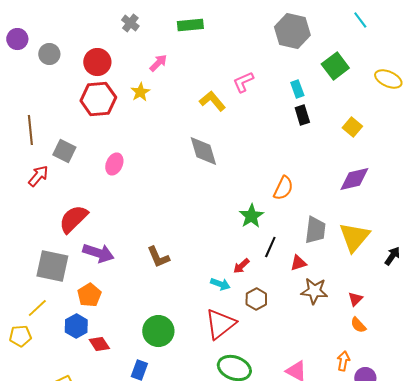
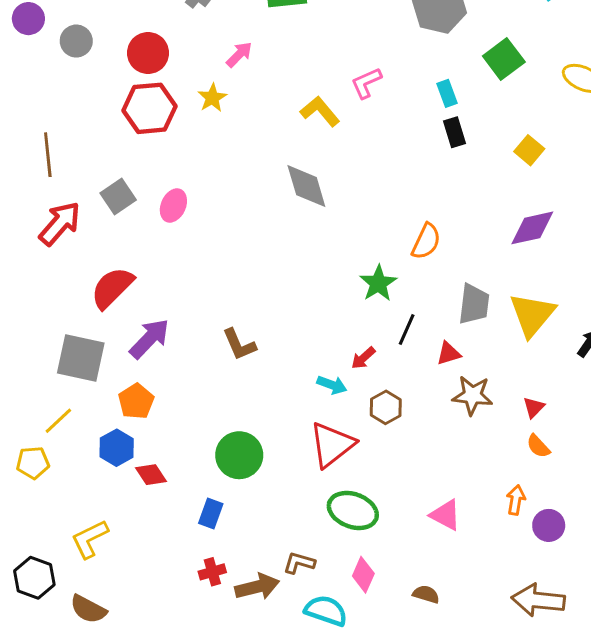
gray square: (64, 151) -> (118, 197), moved, turned 30
red arrow: (38, 176) -> (60, 223), size x1.4
purple arrow: (98, 253) -> (150, 339), turned -64

